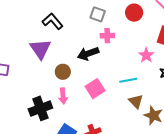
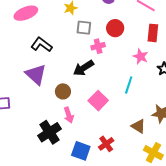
red circle: (134, 13) -> (115, 28), moved
cyan line: (128, 80) -> (129, 85), turned -48
brown triangle: (136, 101) -> (138, 126), moved

